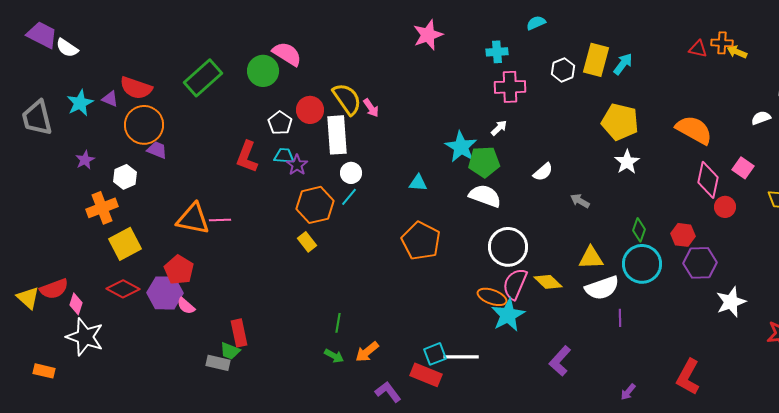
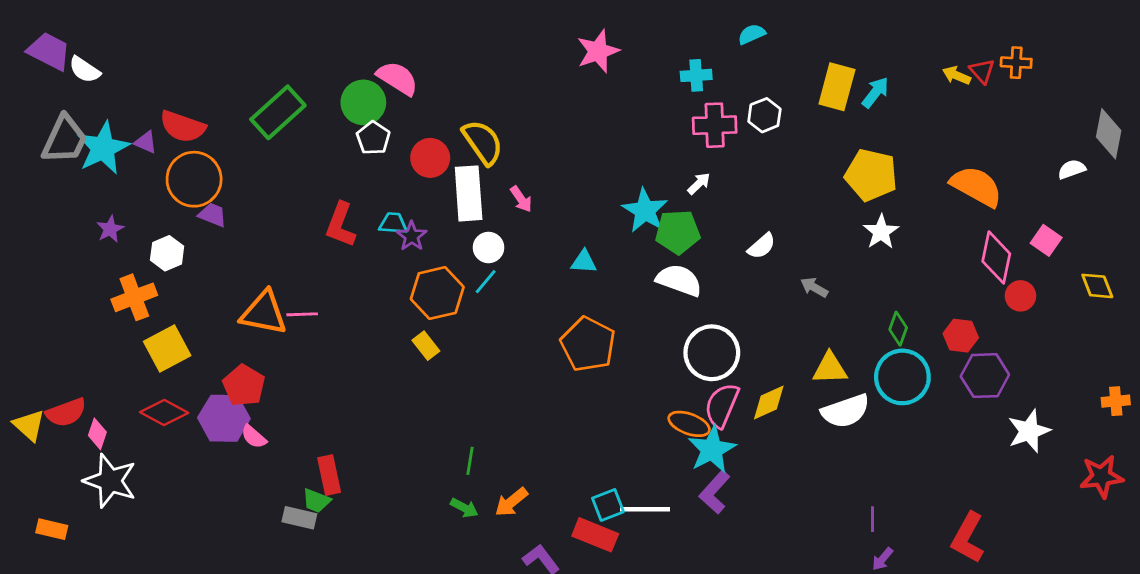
red triangle: (698, 49) -> (982, 71), turned 36
yellow arrow: (737, 52) -> (956, 75), moved
white hexagon: (563, 70) -> (764, 115), moved
cyan star: (80, 103) -> (103, 148), size x1.4
pink arrow: (371, 108) -> (521, 199), moved
gray trapezoid: (37, 118) -> (65, 139), moved, turned -141
white pentagon: (280, 123) -> (373, 138), moved
yellow diamond: (548, 282) -> (769, 403), turned -68
purple line: (620, 318) -> (873, 519), moved
purple L-shape: (560, 361) -> (715, 492), moved

